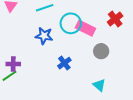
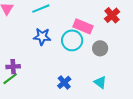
cyan circle: (71, 23) -> (72, 40), moved
blue cross: (64, 63) -> (64, 82), moved

